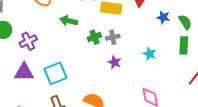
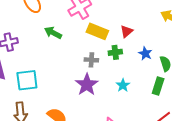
green cross: (94, 37) -> (115, 52), moved
purple star: (115, 62) -> (87, 85), size x1.6

